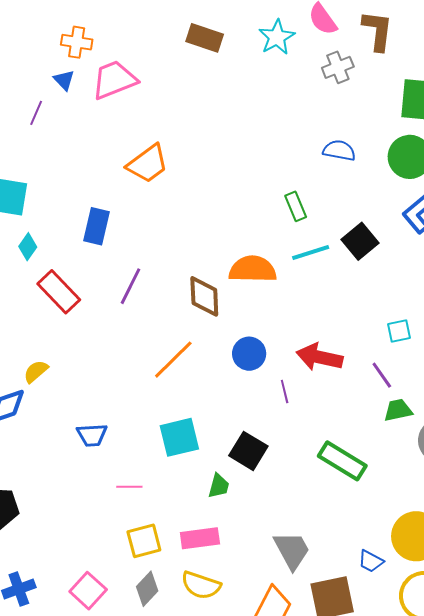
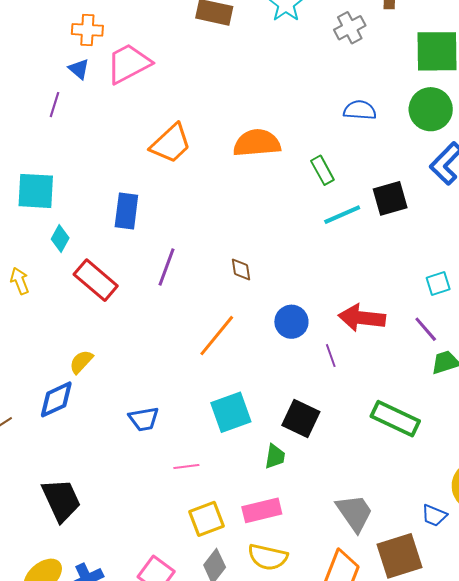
black square: (360, 241) -> (390, 198), turned 30
orange semicircle: (253, 269) -> (257, 143), moved
brown diamond: (204, 296) -> (241, 269), size x0.6

